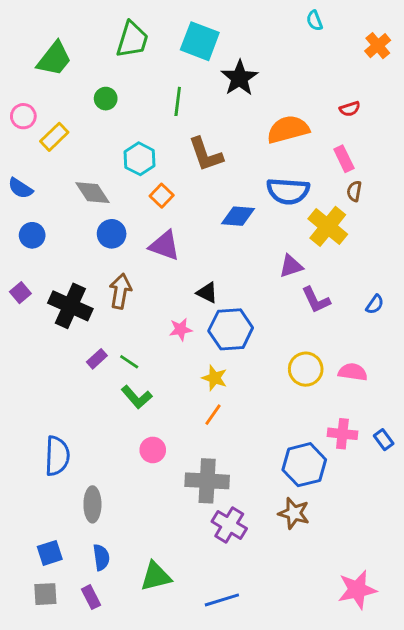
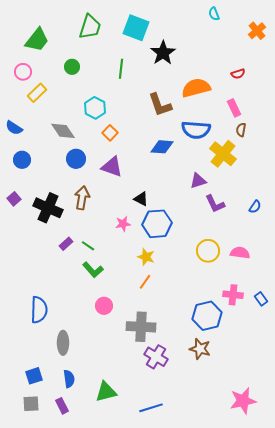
pink circle: (23, 116) -> (23, 72), moved
brown L-shape: (206, 154) -> (160, 105), moved

